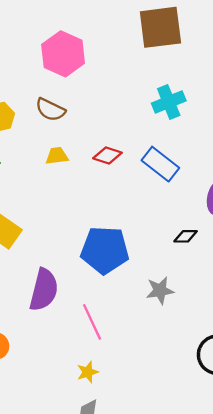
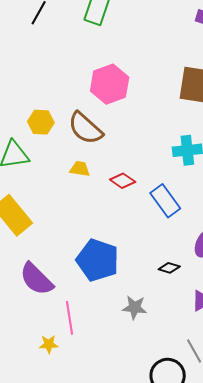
brown semicircle: (50, 110) -> (85, 128), size x1.4
purple semicircle: (44, 290) -> (36, 279), turned 105
yellow star: (88, 372) -> (49, 344), moved

